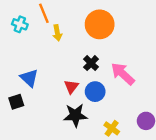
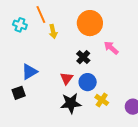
pink arrow: (123, 74) -> (111, 48), moved, size x0.7
blue triangle: (29, 78) -> (29, 72), turned 48
yellow cross: (112, 128) -> (102, 100), moved

